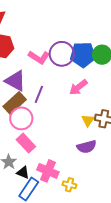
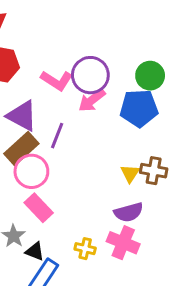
blue pentagon: (83, 55) -> (139, 108), moved
pink arrow: (78, 87) -> (92, 100), moved
pink cross: (48, 171) -> (123, 243), moved
yellow cross: (69, 185) -> (85, 249), moved

